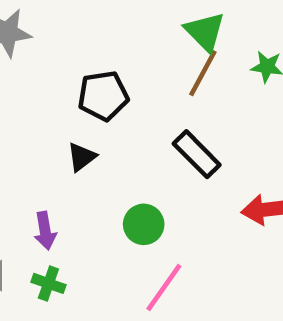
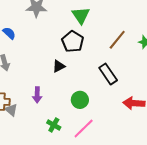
green triangle: (205, 32) -> (81, 15), moved
black pentagon: (103, 96) -> (73, 42), turned 30
green cross: (48, 283) -> (54, 125), moved

